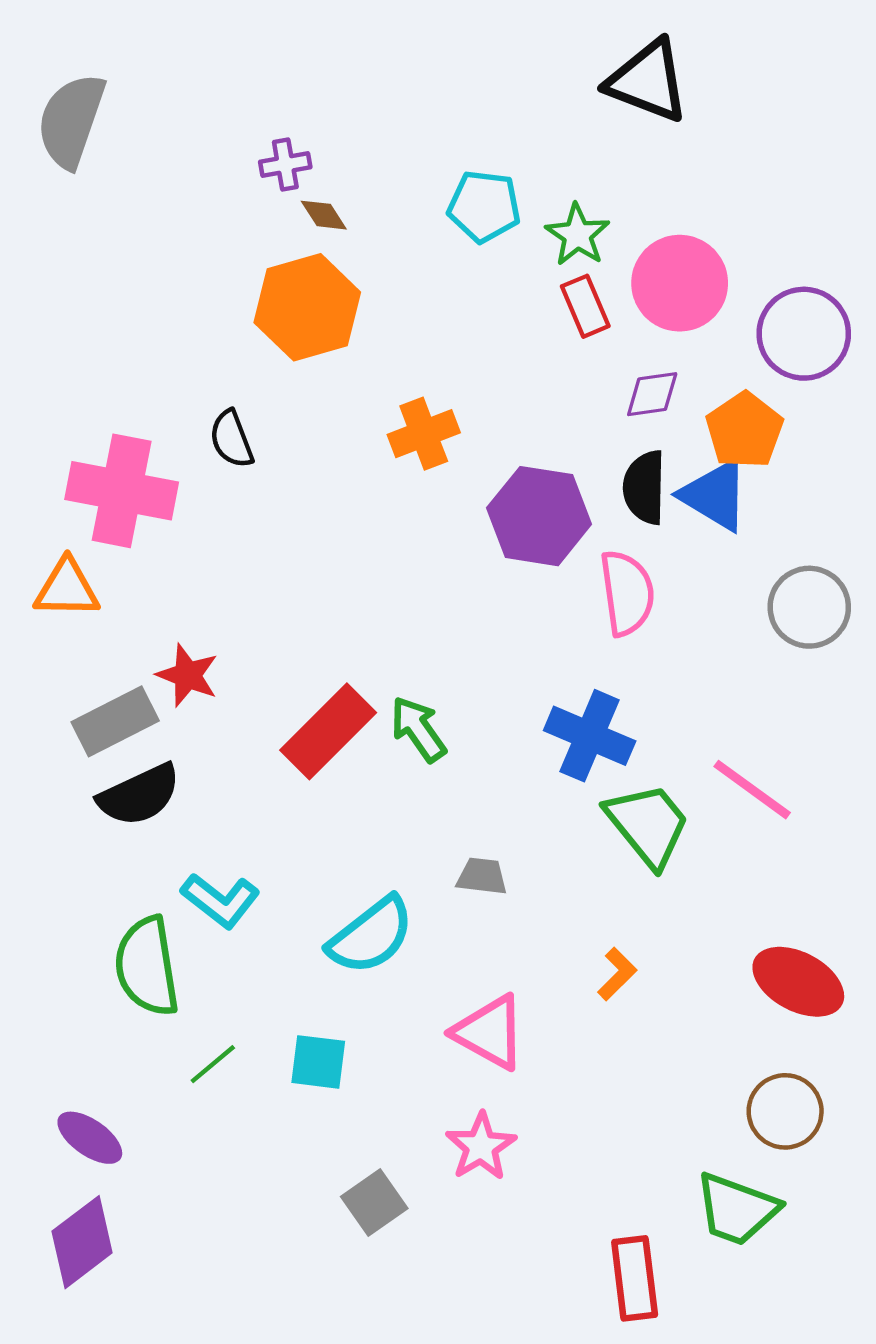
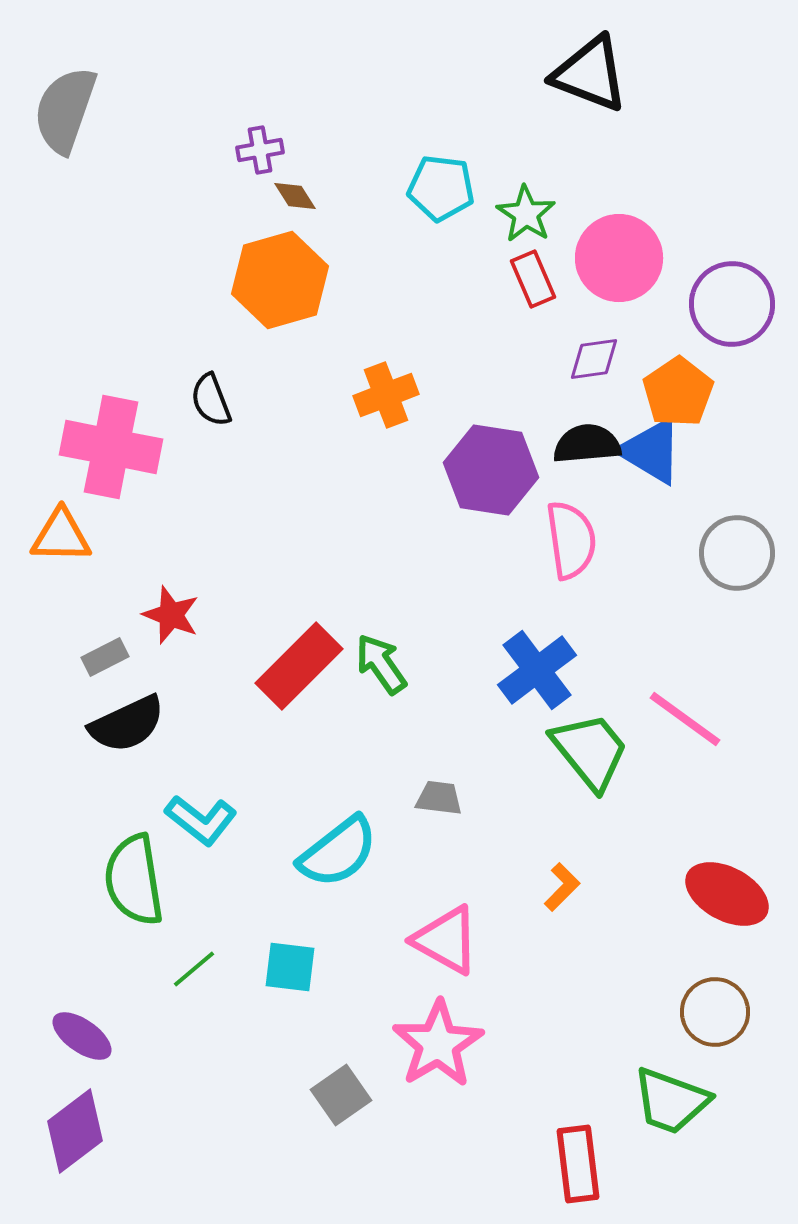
black semicircle: (644, 487) -> (587, 444), turned 84
gray rectangle: (115, 721) -> (105, 657), size x0.6
blue cross: (590, 736) -> (537, 670), turned 30
pink star: (481, 1147) -> (438, 1044), size x1.4

